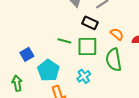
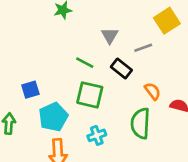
green line: (64, 41) -> (85, 63), moved
green square: (87, 46) -> (90, 95), moved

